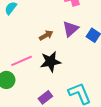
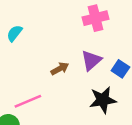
black star: (51, 62) -> (103, 100), moved

